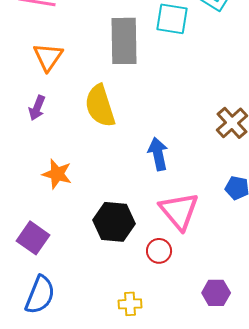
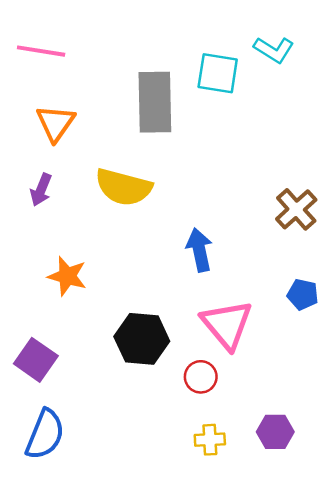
yellow semicircle: (100, 106) -> (123, 187), turned -57
yellow cross: (130, 304) -> (210, 440), moved

